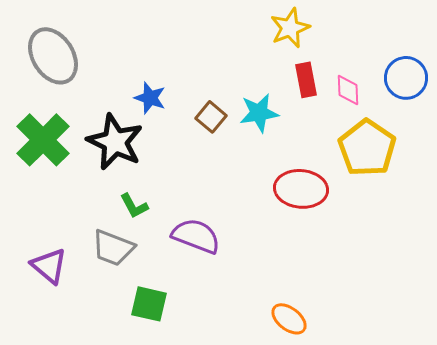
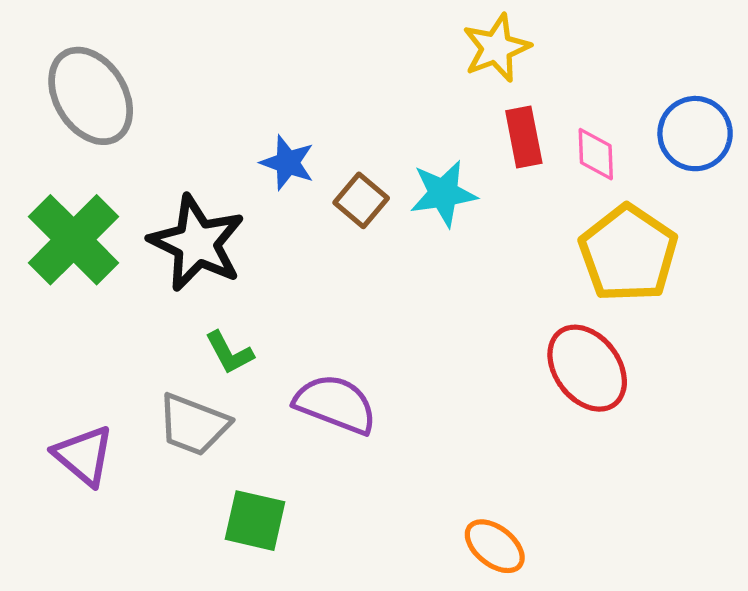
blue star: (150, 98) -> (288, 163), moved
red ellipse: (301, 189) -> (587, 368), moved, turned 48

